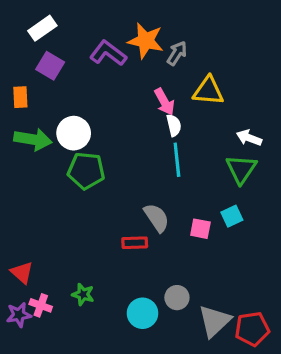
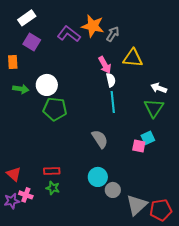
green arrow: (33, 139) -> (21, 89), size x0.7
pink square: (200, 229) -> (139, 146), moved
red rectangle: (135, 243) -> (52, 171), moved
cyan circle: (143, 313) -> (98, 177), moved

